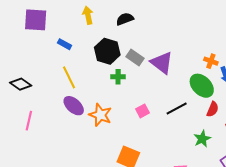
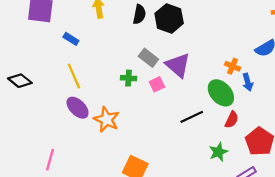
black semicircle: (125, 19) -> (139, 14), turned 120
black hexagon: (107, 51) -> (169, 18), moved
pink square: (142, 111) -> (157, 84), moved
pink line: (29, 121) -> (50, 160), moved

